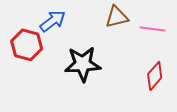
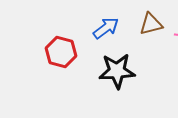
blue arrow: (53, 21) -> (106, 28), moved

